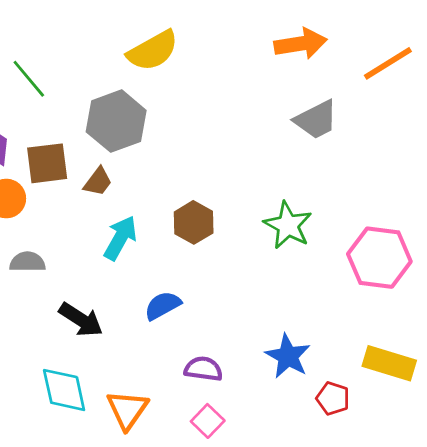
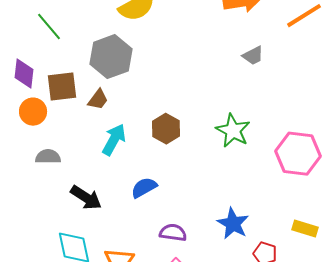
gray trapezoid: (316, 120) -> (253, 56), size x0.7
yellow rectangle: (389, 363) -> (305, 229), size x0.7

